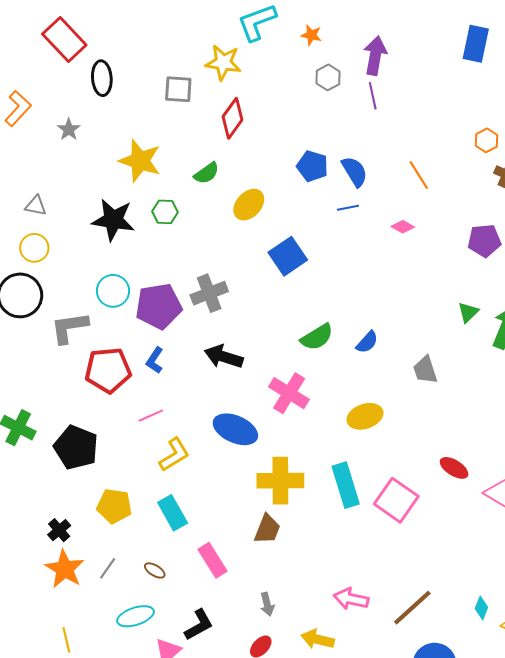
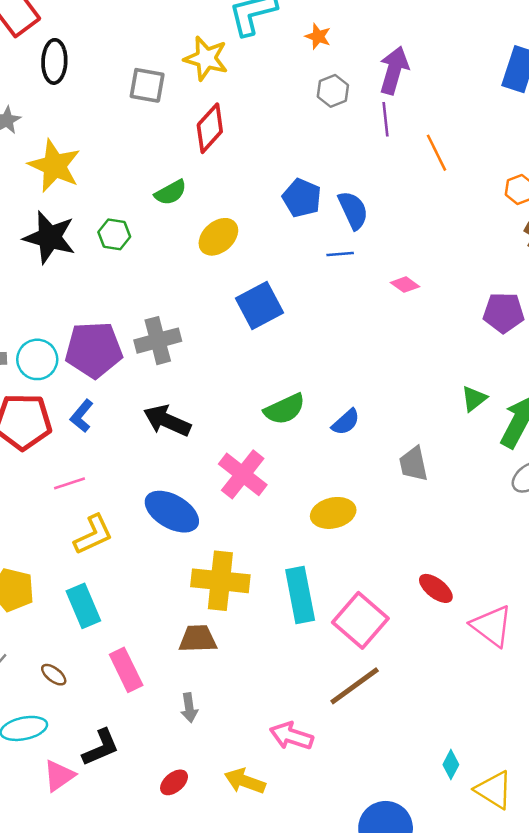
yellow star: (140, 161) -> (55, 166), moved
orange line: (419, 175) -> (437, 153), moved
cyan circle: (113, 291) -> (37, 359), moved
brown trapezoid: (267, 529) -> (198, 639), turned -120
gray arrow: (267, 604) -> (189, 708), moved
brown line: (412, 608) -> (355, 686), moved

